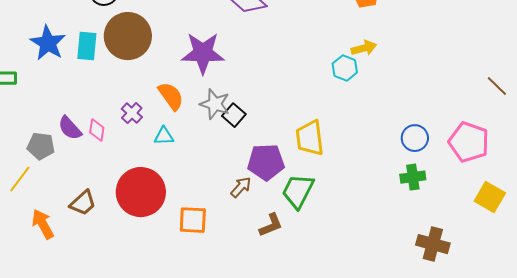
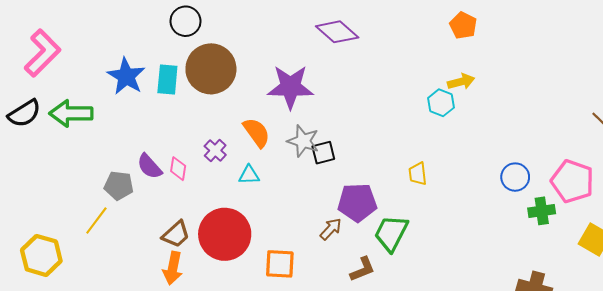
black square: (234, 115) -> (323, 153), turned 35
yellow trapezoid: (310, 138) -> (418, 174), moved, size x0.6
green cross: (413, 177) -> (542, 211), moved
brown trapezoid: (83, 203) -> (176, 234), moved
orange arrow: (43, 224) -> (173, 268), moved, turned -140

